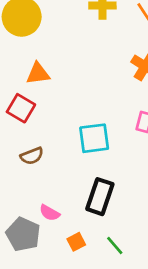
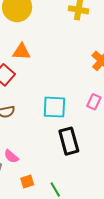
black rectangle: (100, 197) -> (69, 141), moved, turned -44

